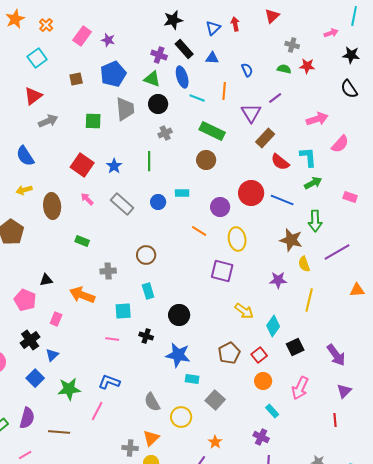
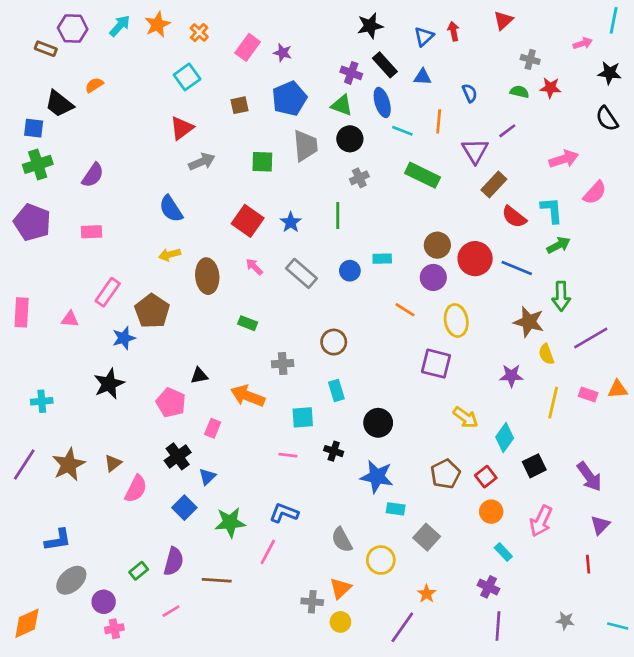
brown circle: (206, 160) -> (437, 245), moved
pink rectangle: (350, 197) -> (588, 395), moved

